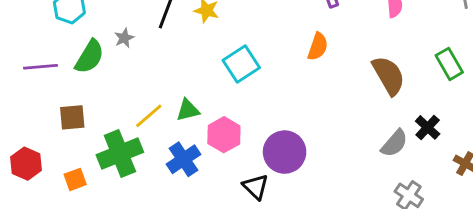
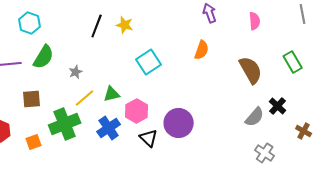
gray star: (124, 38) -> (76, 72), moved
black triangle: (256, 187) -> (149, 138), moved

